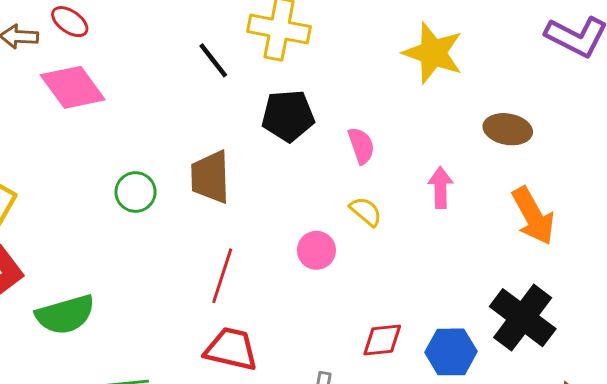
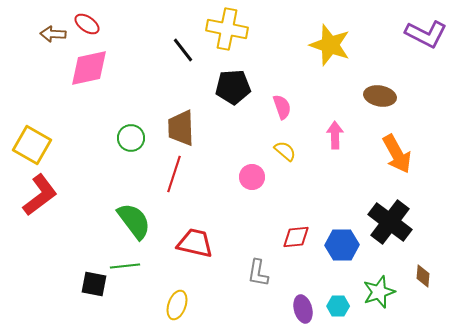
pink diamond: (73, 87) -> (89, 68), turned -66
red line: (222, 276) -> (174, 174), moved
green semicircle: (65, 315) -> (134, 221), moved, turned -111

